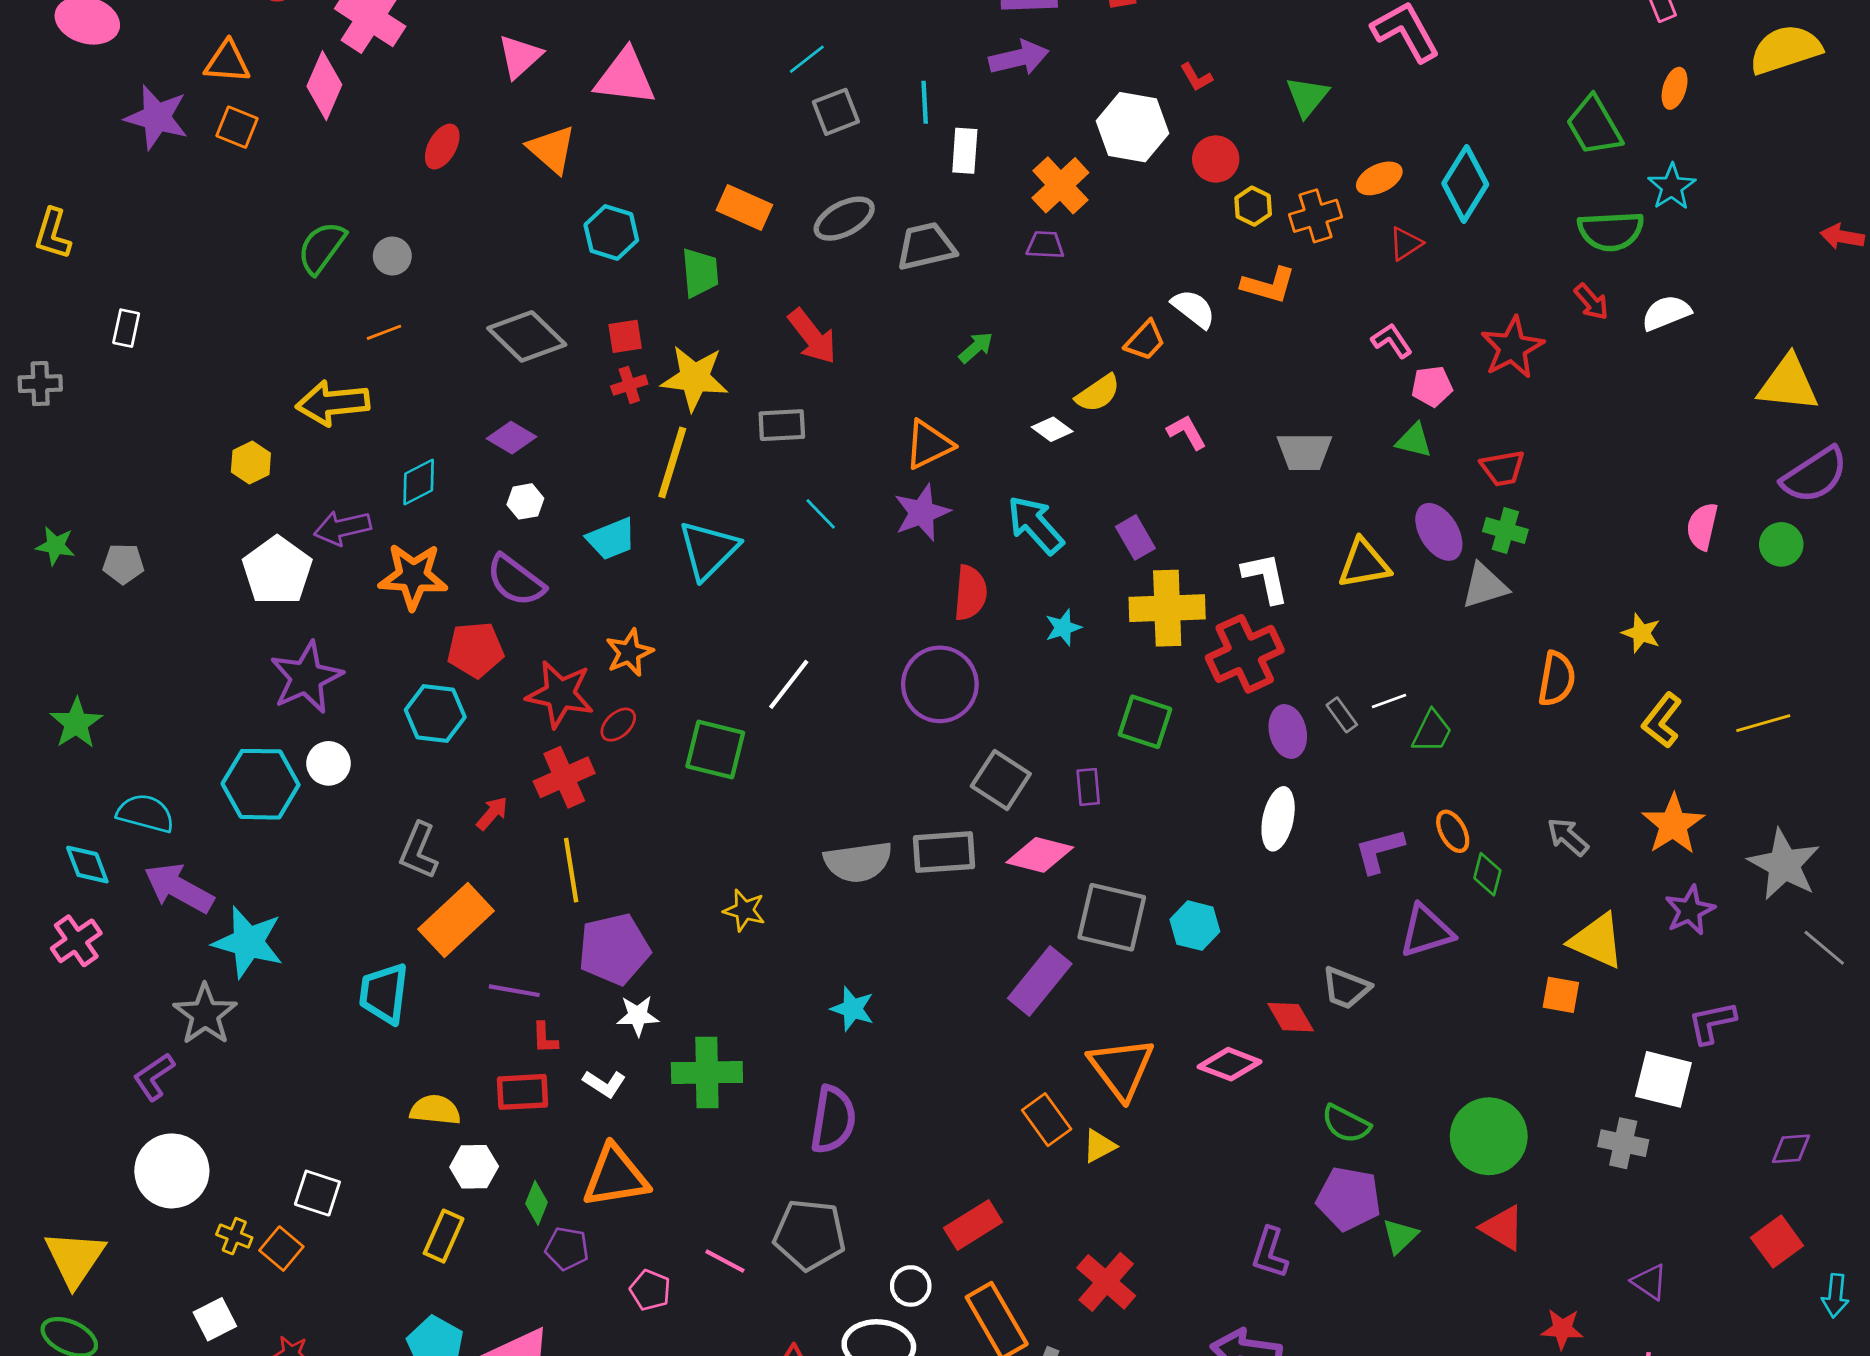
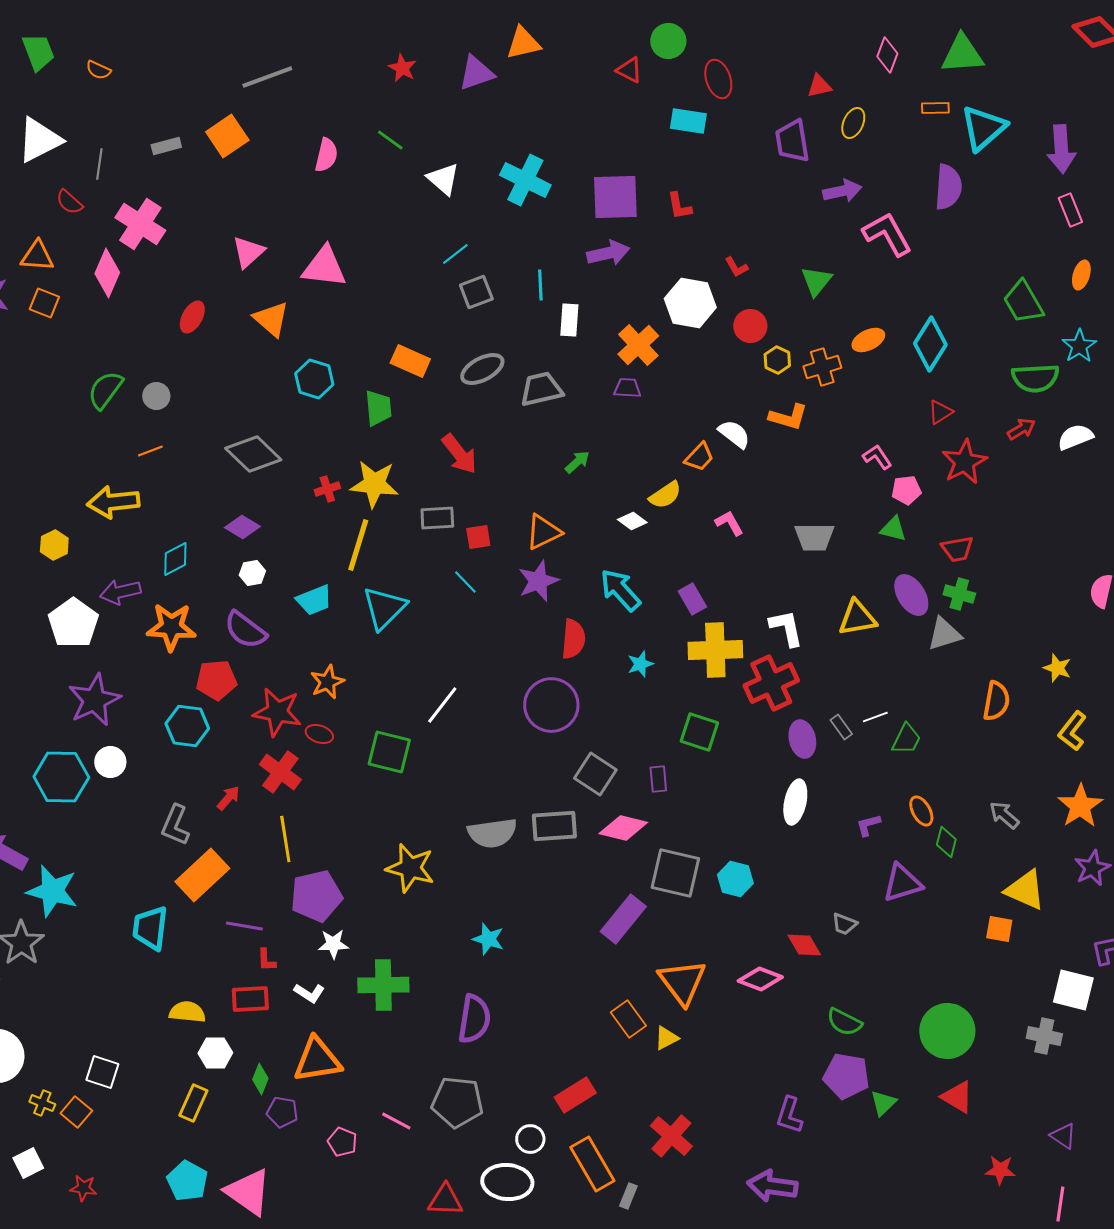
red triangle: (1406, 244) -> (940, 412), moved
red arrow: (1591, 302) -> (1021, 429), turned -80
red square: (625, 336) -> (478, 537), moved
red ellipse: (618, 725) -> (319, 734), turned 60
red cross: (564, 777) -> (280, 772), turned -30
purple L-shape: (1379, 851) -> (868, 825), size x0.7
yellow star: (744, 910) -> (410, 868), size x1.6
gray trapezoid: (1346, 988) -> (844, 924), size x0.7

